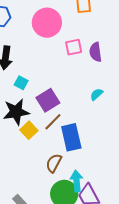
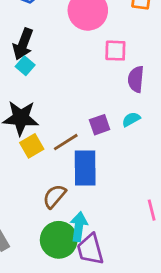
purple semicircle: (96, 52) -> (136, 79), moved
cyan square: (21, 83) -> (25, 66), moved
purple square: (48, 100) -> (100, 125), moved, size x0.7

